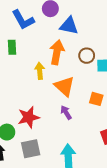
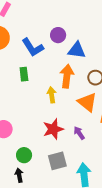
orange triangle: (64, 86) -> (87, 102), moved
red star: (29, 117) -> (53, 129), moved
gray square: (31, 149) -> (57, 161), moved

